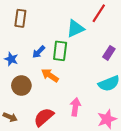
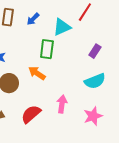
blue arrow: (39, 52) -> (33, 19), moved

